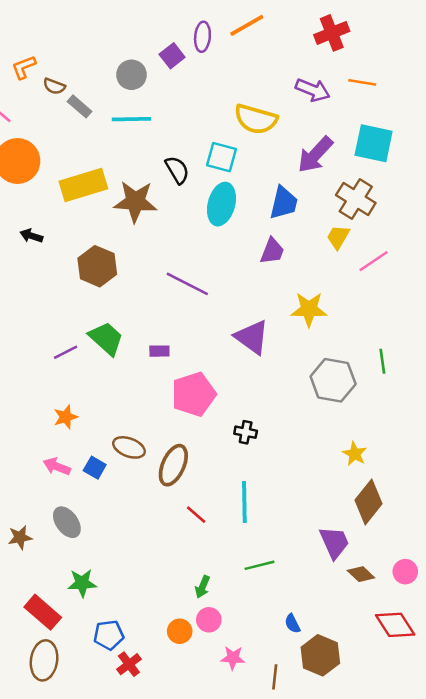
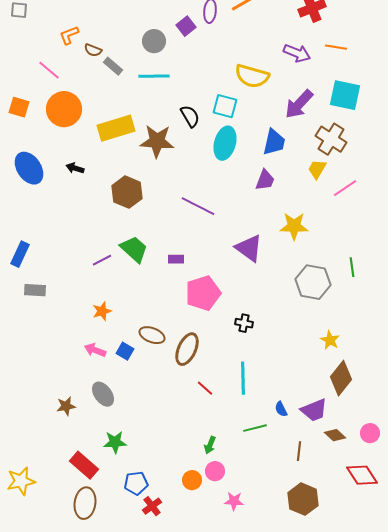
purple trapezoid: (334, 542) -> (314, 410), turned 92
blue semicircle: (292, 624) -> (281, 409), moved
brown line: (275, 677) -> (299, 451), moved

